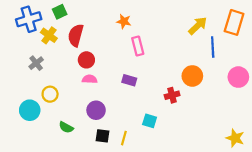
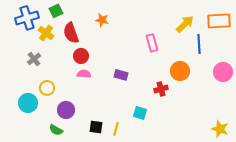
orange star: (124, 21) -> (102, 20), moved
orange rectangle: (234, 22) -> (219, 21), turned 70
red semicircle: (76, 35) -> (71, 33), turned -35
pink rectangle: (138, 46) -> (152, 43), moved
purple circle: (96, 110) -> (66, 110), moved
green semicircle: (66, 127) -> (56, 130), moved

